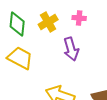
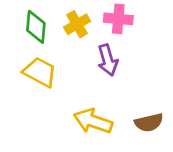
pink cross: (79, 18) -> (118, 19), size x1.5

